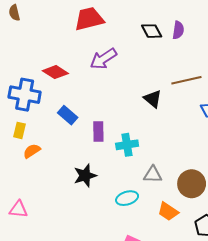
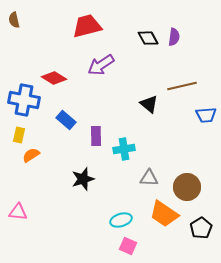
cyan ellipse: (127, 198) -> (121, 220), moved
orange trapezoid: (168, 211) -> (164, 214), size x1.4

